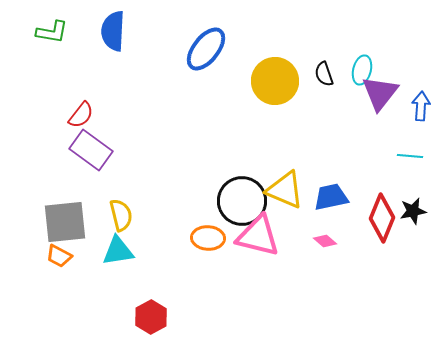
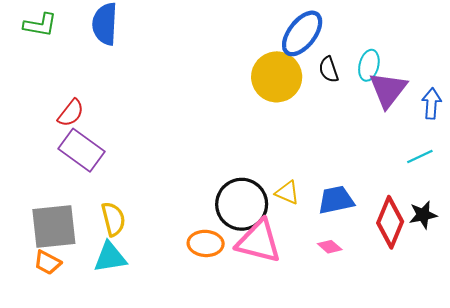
blue ellipse: (206, 49) -> (302, 33), moved
cyan line: (410, 156) -> (420, 156), turned -30
yellow triangle: (285, 190) -> (287, 193), size x0.6

